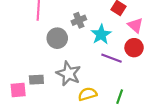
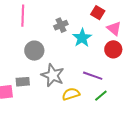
gray circle: (57, 38) -> (34, 51), moved
purple line: (111, 58) -> (93, 76), moved
green line: (120, 97) -> (101, 96), turned 32

